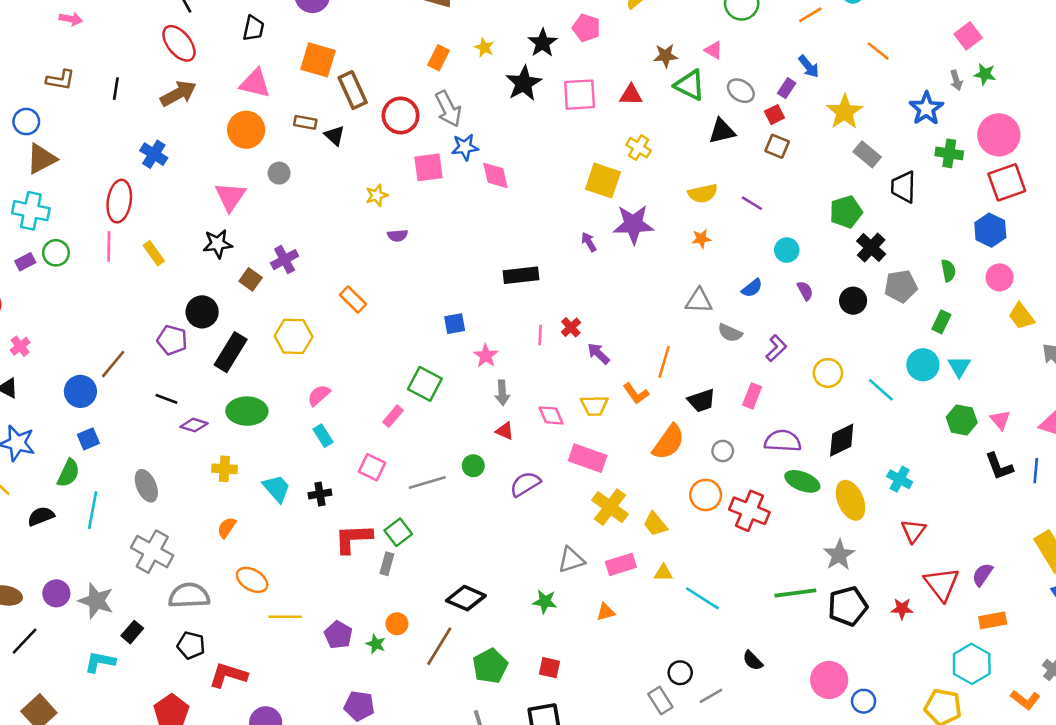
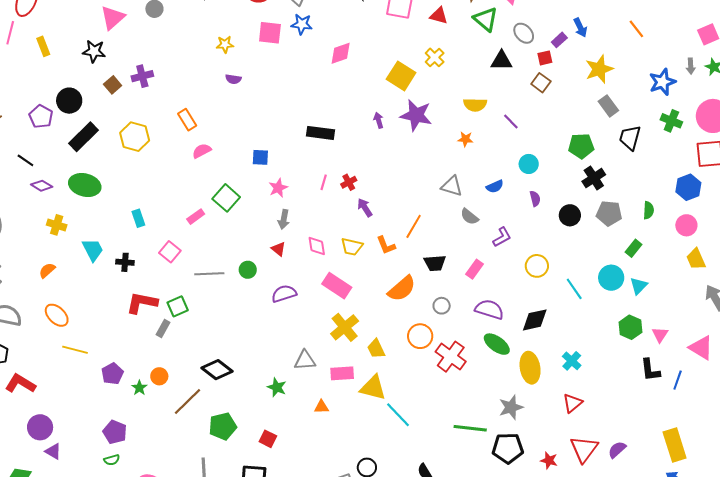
pink diamond: (495, 175) -> (341, 53), moved, turned 70
pink semicircle: (319, 395) -> (202, 151), moved
yellow triangle: (663, 573) -> (373, 388), size x1.8

